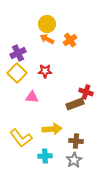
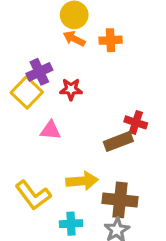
orange cross: (70, 40) -> (111, 40), turned 32
purple cross: (18, 53) -> (39, 72), moved
brown cross: (76, 141) -> (120, 200), size x1.5

